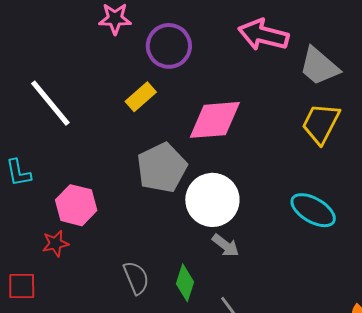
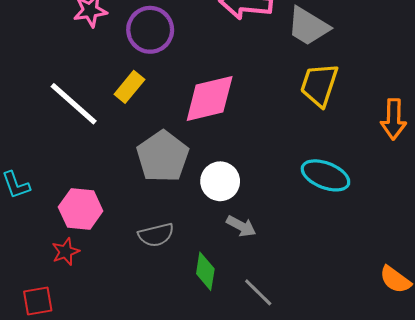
white line: (50, 103) -> (74, 104), moved
white circle: (212, 200) -> (220, 181), size x0.7
gray semicircle: (136, 278) -> (156, 235), moved, turned 108

